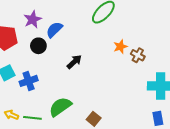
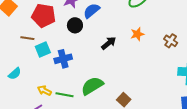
orange star: (120, 47) -> (137, 34), moved

